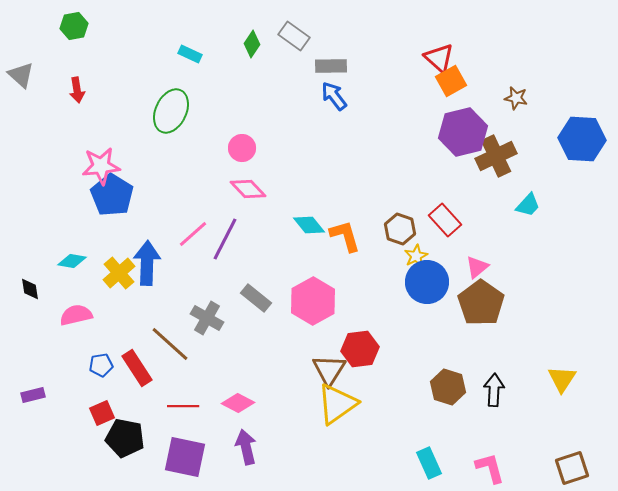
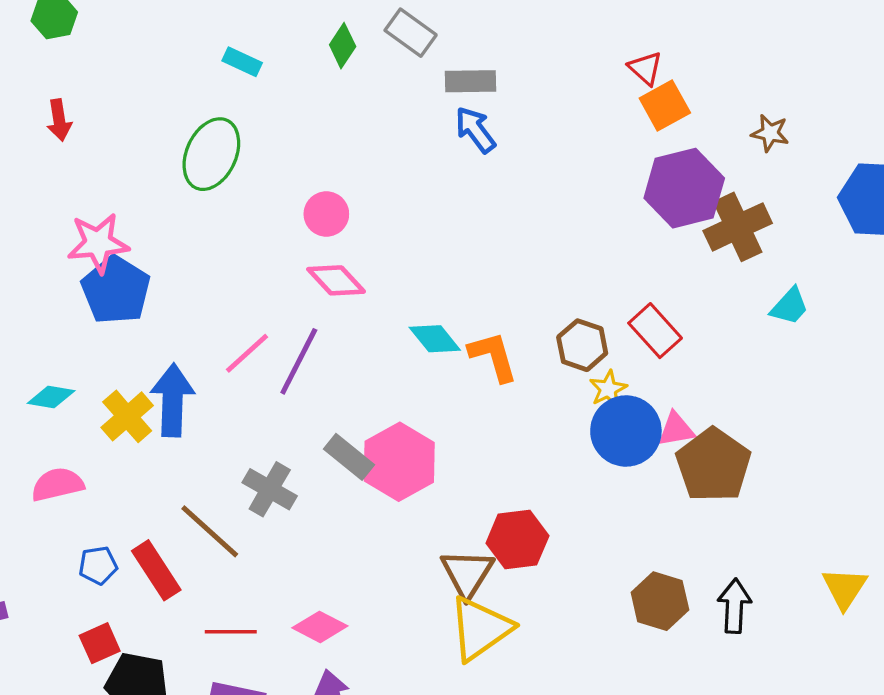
red triangle: (439, 58) -> (645, 68), size x0.7
pink triangle: (477, 267) -> (676, 429), moved, turned 30
pink hexagon: (313, 301) -> (399, 462), moved

